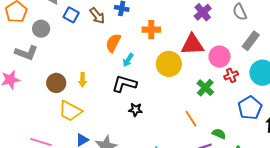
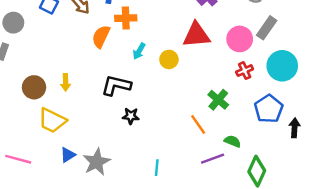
orange cross: (151, 30) -> (126, 18), moved
pink circle: (220, 57) -> (240, 39), moved
cyan arrow: (128, 60) -> (139, 51), moved
yellow circle: (169, 64) -> (169, 59), size x0.6
green cross: (205, 88) -> (218, 100), moved

